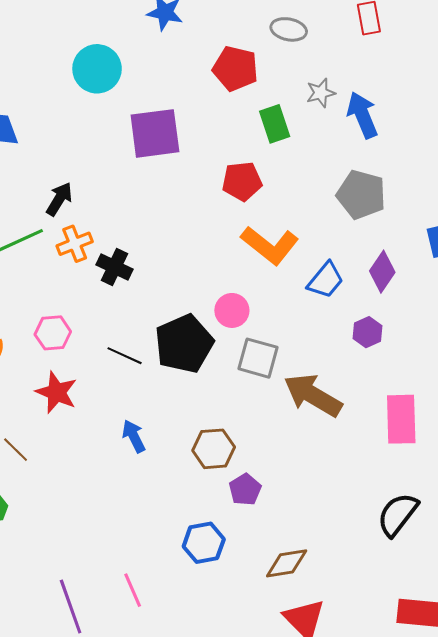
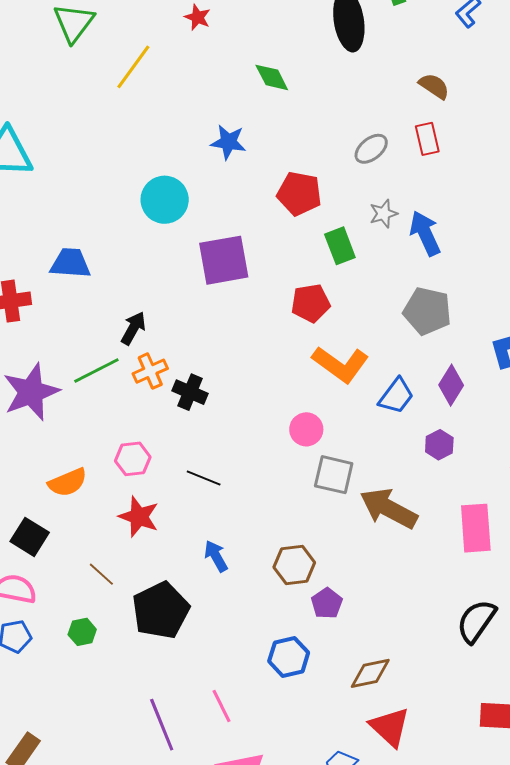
gray ellipse: (289, 29) -> (371, 149), moved, turned -48
black pentagon: (184, 344) -> (161, 610), moved

